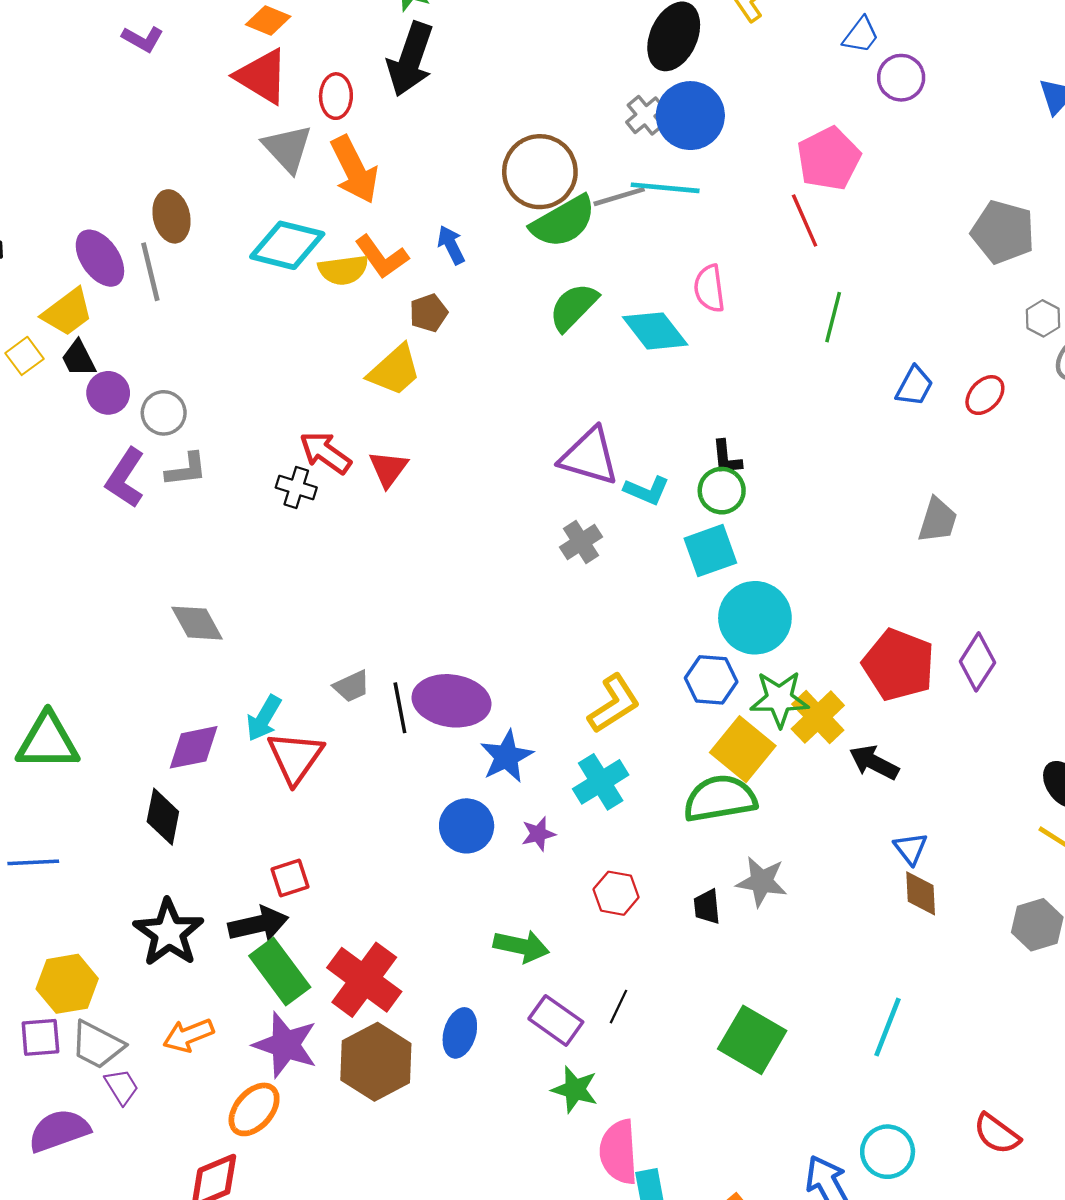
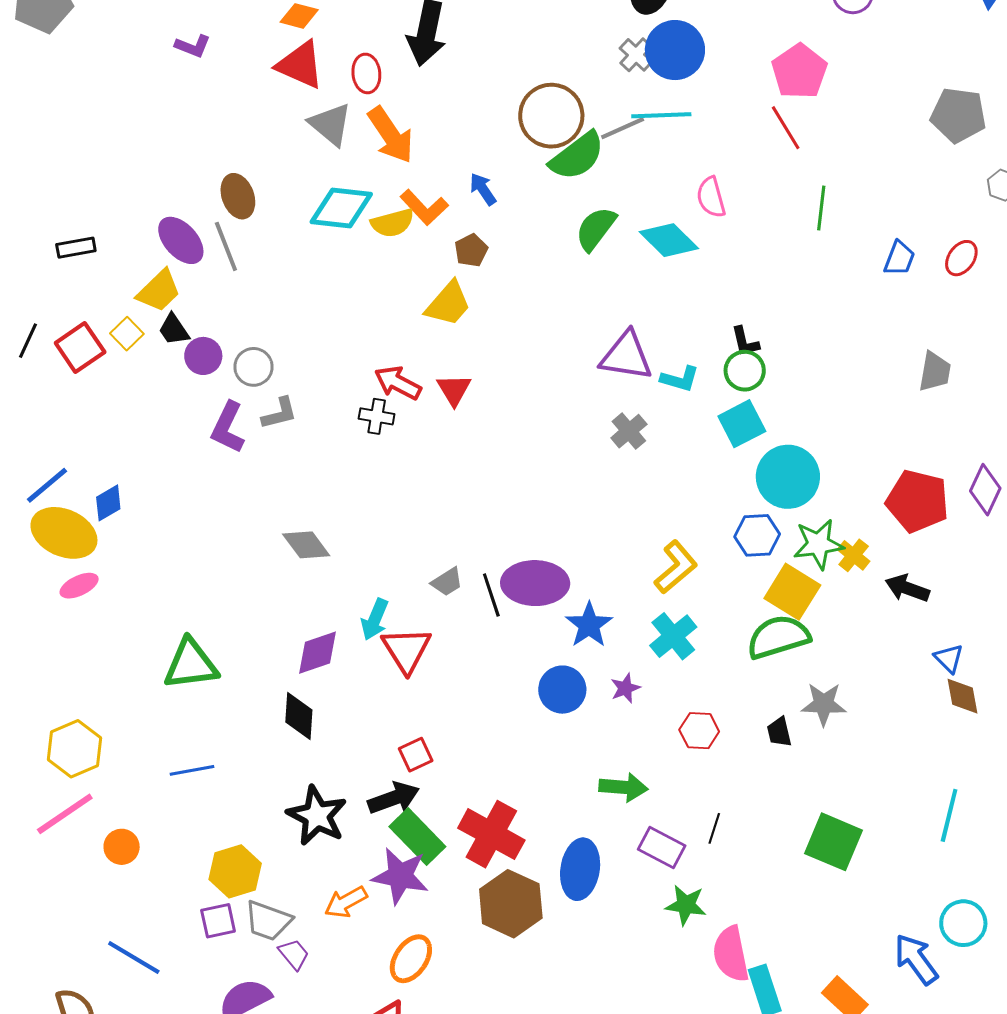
yellow cross: (818, 717) -> (854, 555), size x0.7
blue ellipse: (460, 1033) -> (580, 869), size x1.4
purple star: (285, 1045) -> (400, 876), moved

